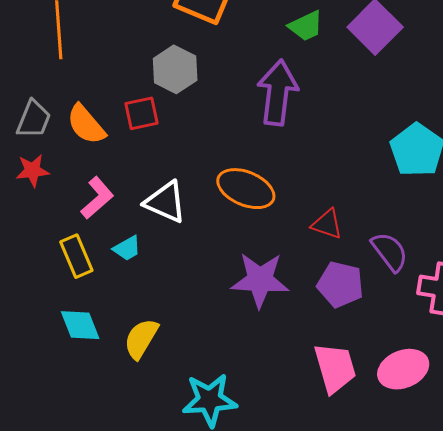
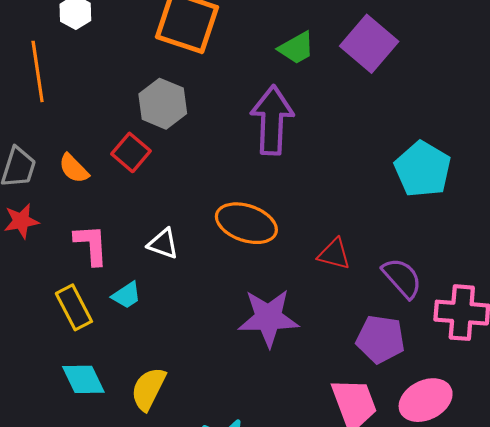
red square: (141, 113) -> (131, 152), turned -33
orange semicircle: (86, 124) -> (74, 168), size x0.7
pink L-shape: (97, 198) -> (91, 245), turned -48
white triangle: (165, 202) -> (163, 244), size x0.7
purple pentagon: (340, 284) -> (380, 339), moved

